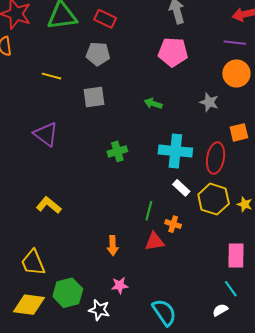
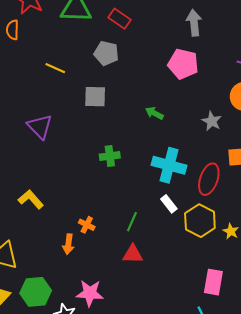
orange cross: (173, 224) -> (87, 225), moved
orange arrow: (113, 246) -> (68, 244), moved
pink star: (120, 285) -> (90, 293), size x1.5

